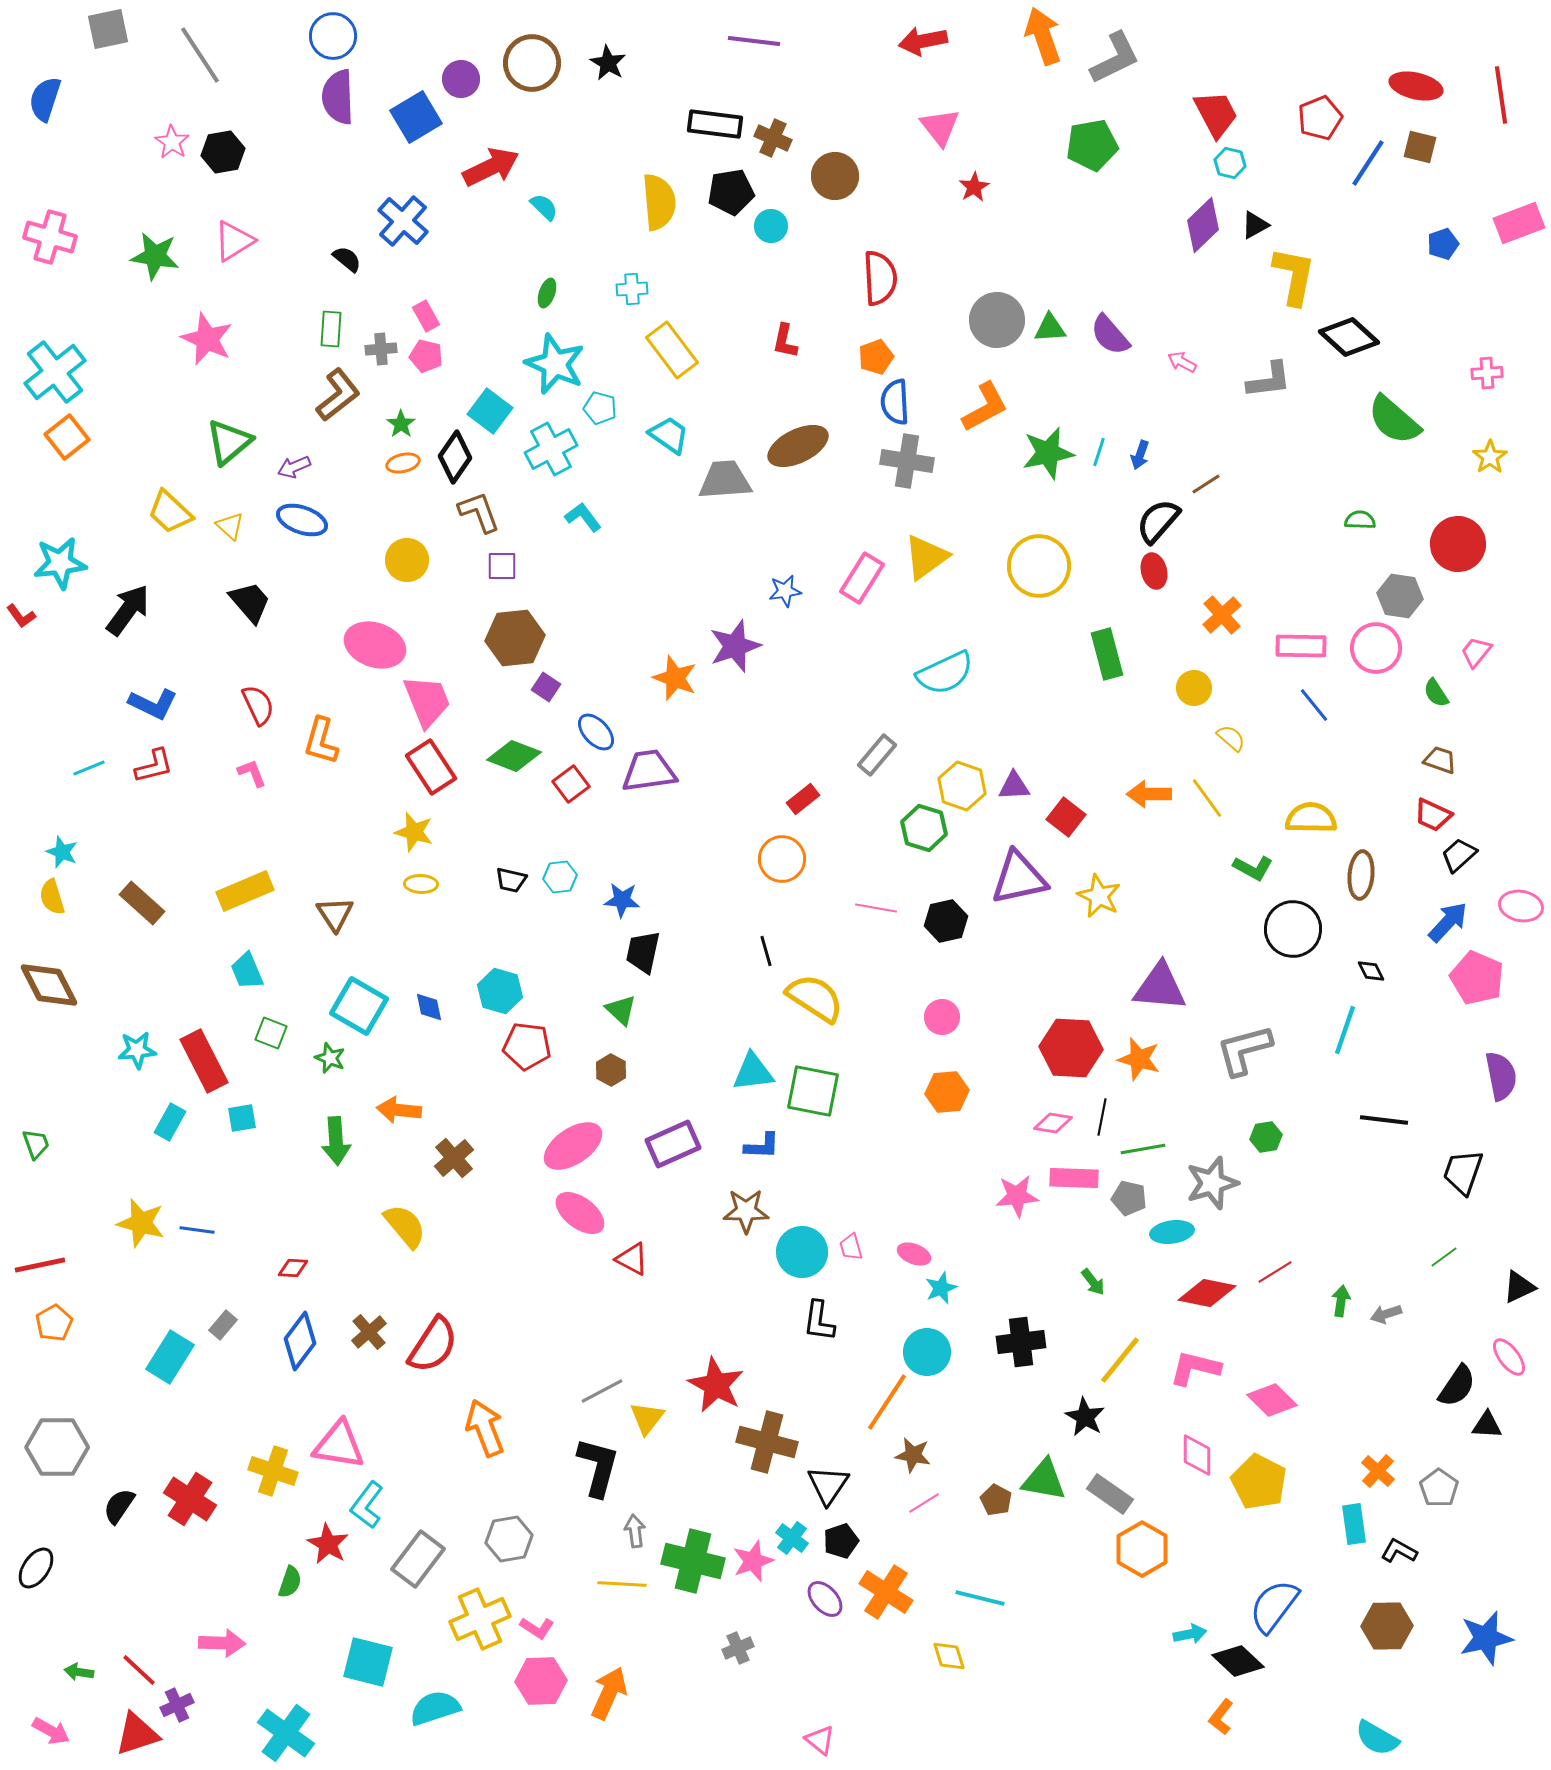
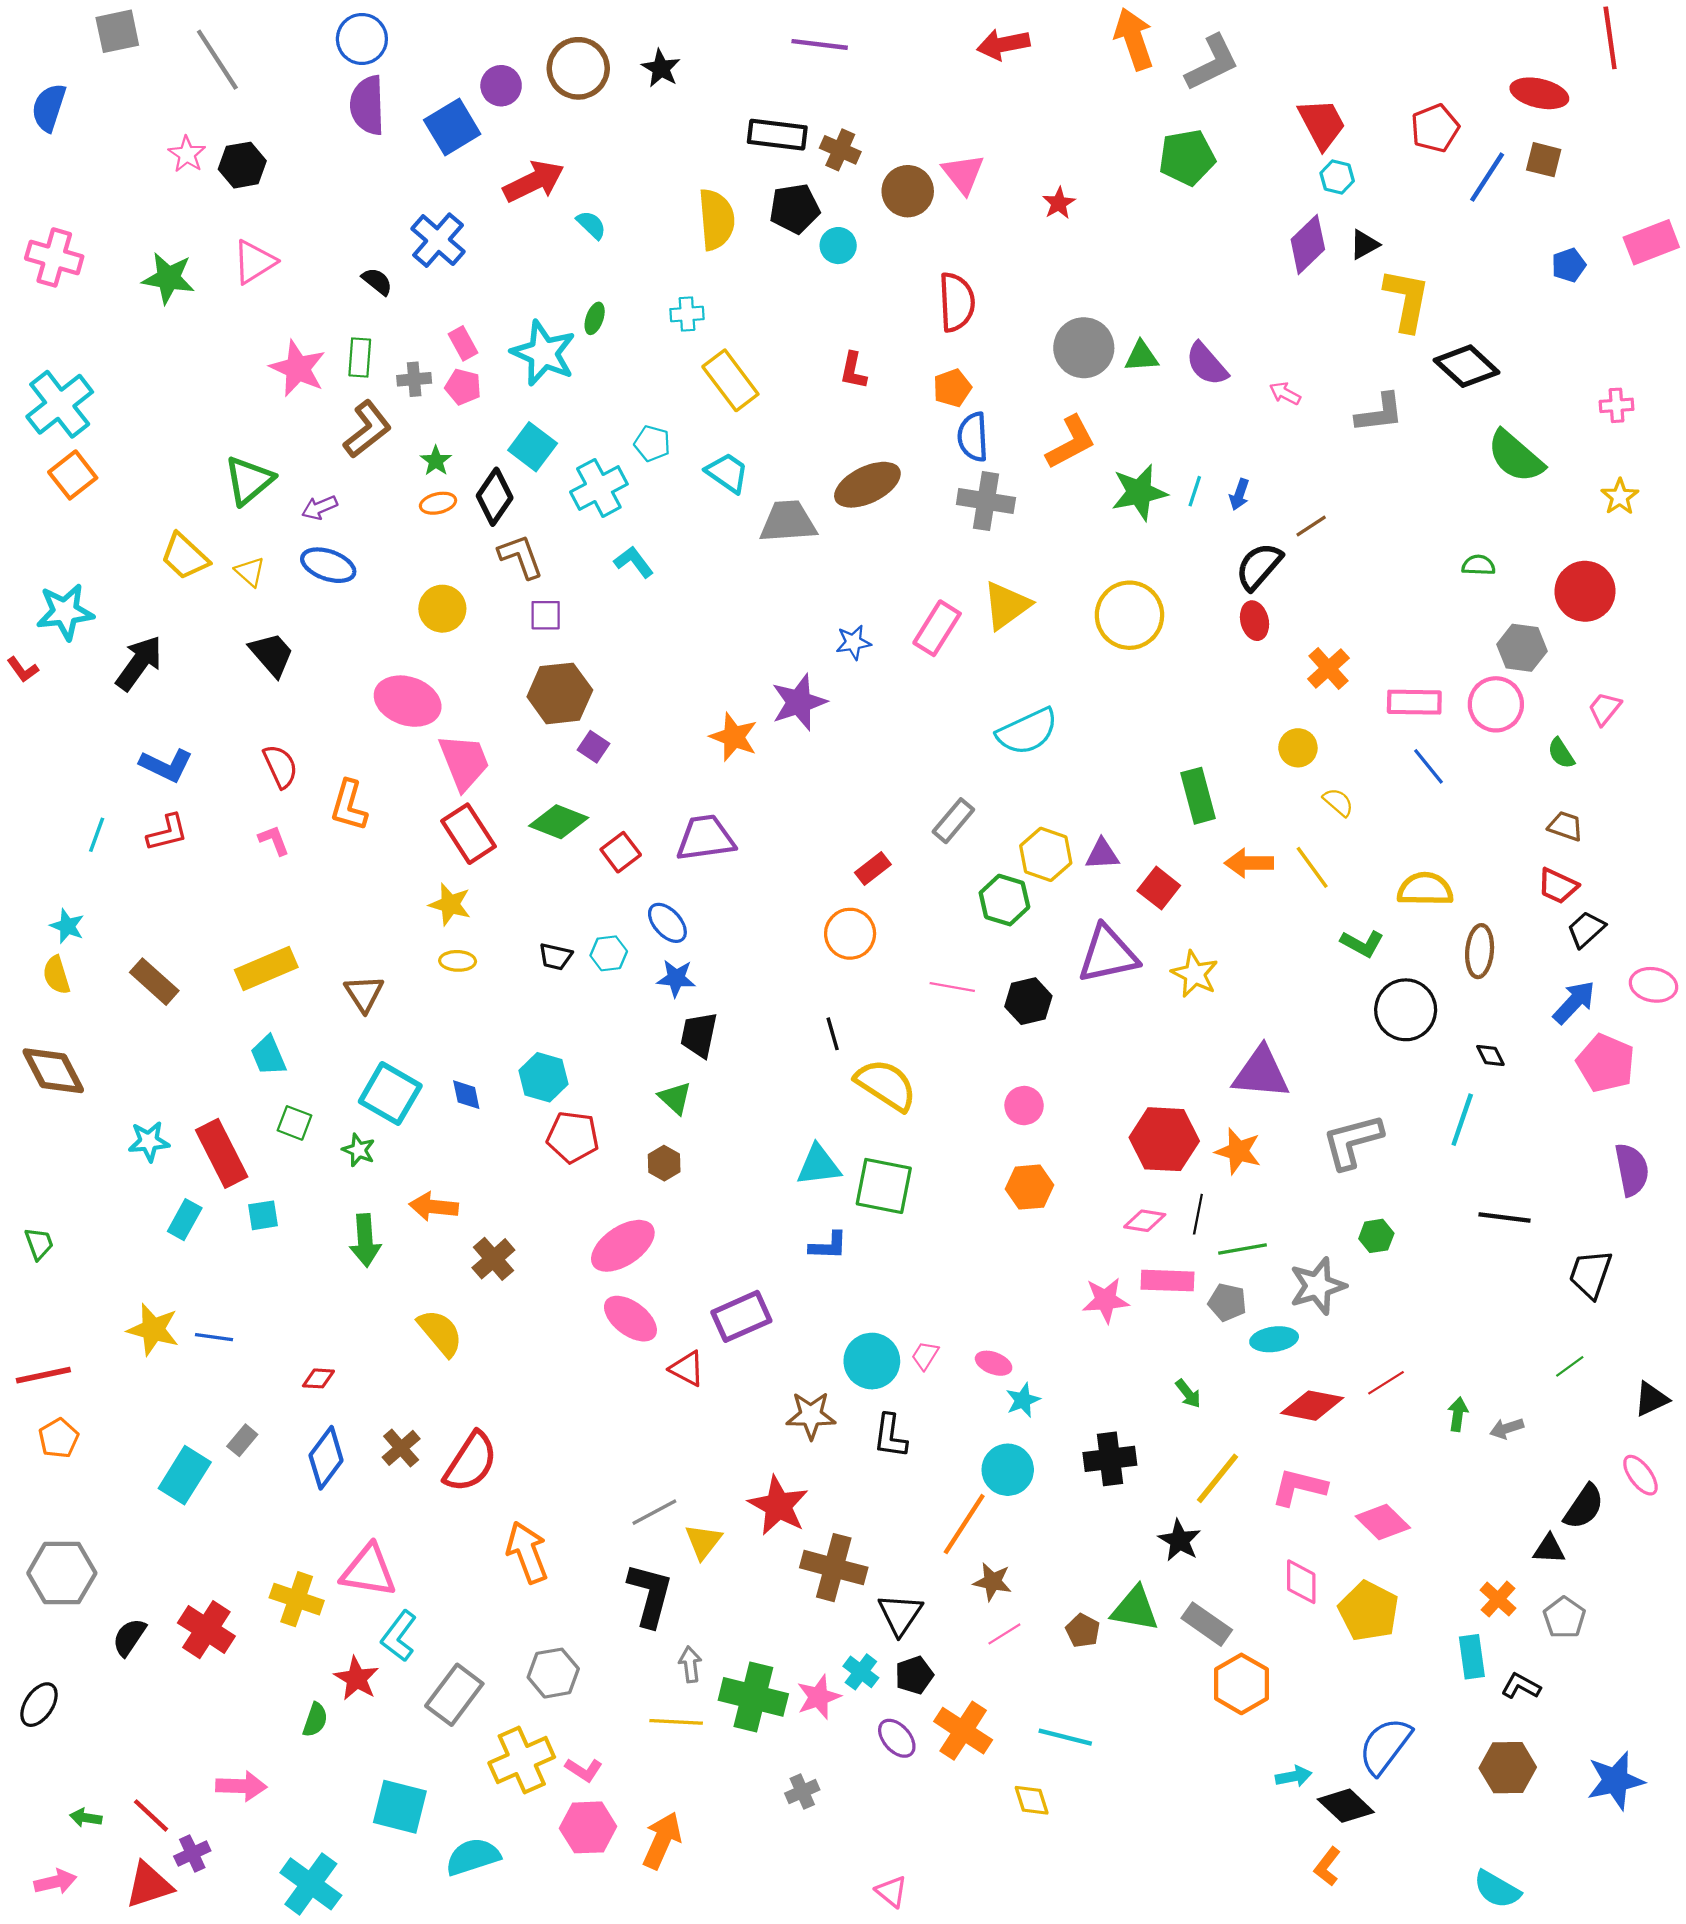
red line: (1501, 95) -> (1610, 38), moved
pink triangle: (940, 127) -> (963, 174), moved
pink star: (207, 339) -> (298, 368), moved
cyan star: (555, 364) -> (543, 353), moved
green rectangle: (1107, 654) -> (1198, 796), moved
blue ellipse: (596, 732) -> (667, 923), moved
cyan line: (89, 768) -> (97, 835), turned -48
purple rectangle: (673, 1144) -> (741, 1316), moved
brown star: (746, 1211) -> (811, 1415), moved
pink trapezoid: (851, 1247) -> (925, 1356), turned 48
black triangle: (1487, 1425) -> (1549, 1549), moved
pink arrow: (51, 1731) -> (55, 1882), turned -42

